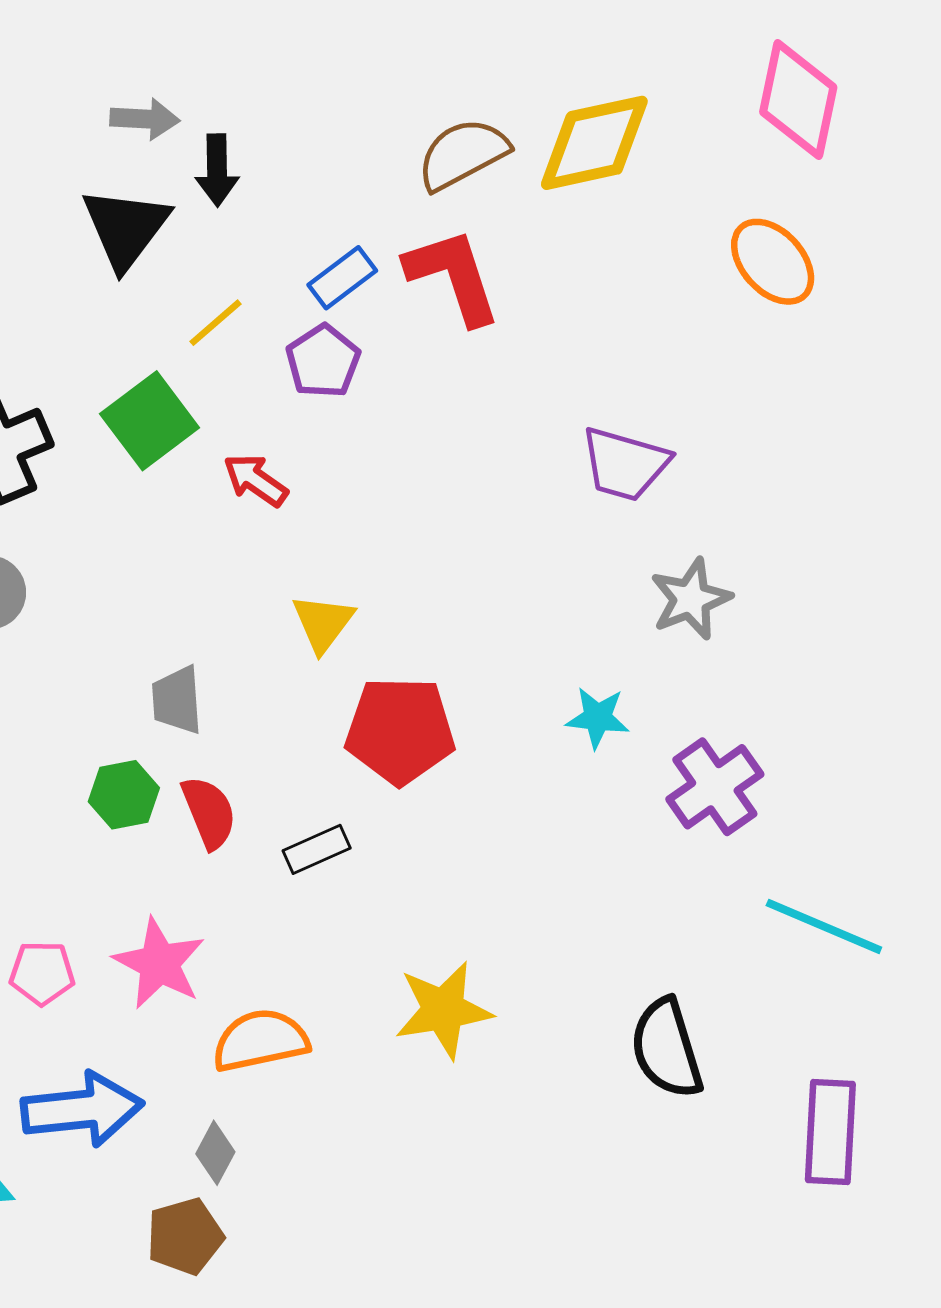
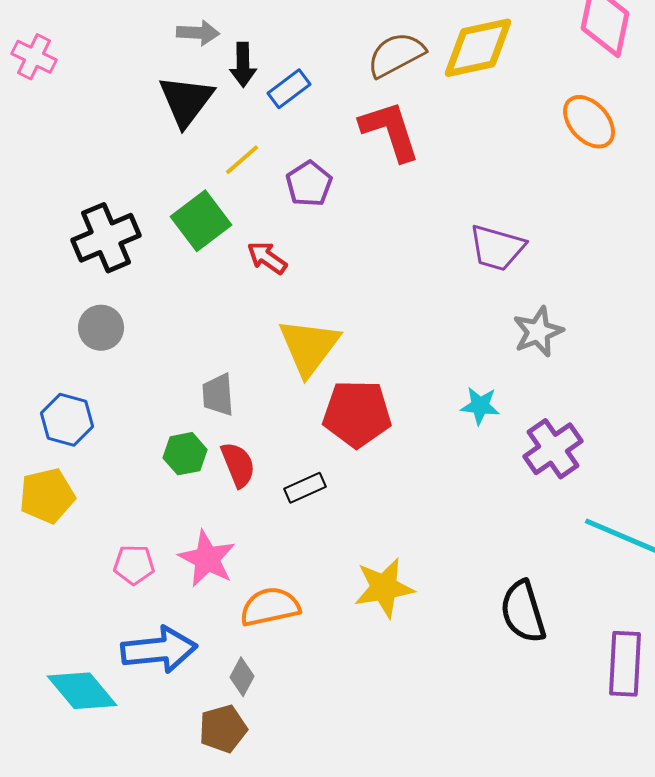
blue rectangle: (342, 278) -> (289, 89), moved
yellow triangle: (323, 623) -> (309, 347), size x1.6

